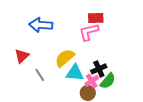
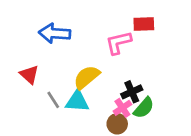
red rectangle: (96, 18) -> (144, 24), moved
red triangle: (22, 56) -> (29, 75), turned -35
cyan triangle: (75, 73) -> (77, 101), moved

